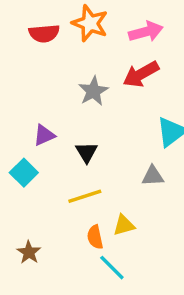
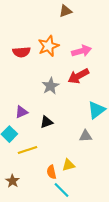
orange star: (90, 23) -> (48, 46), turned 30
black triangle: (87, 152) -> (46, 122), turned 40
yellow line: (85, 196) -> (27, 150), moved

